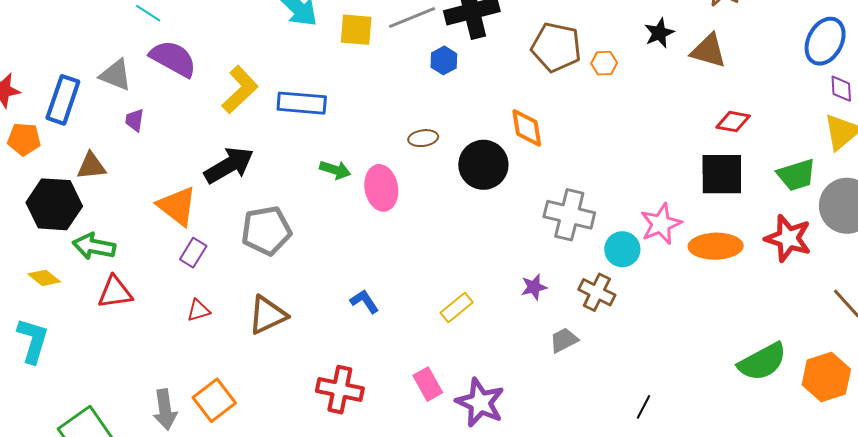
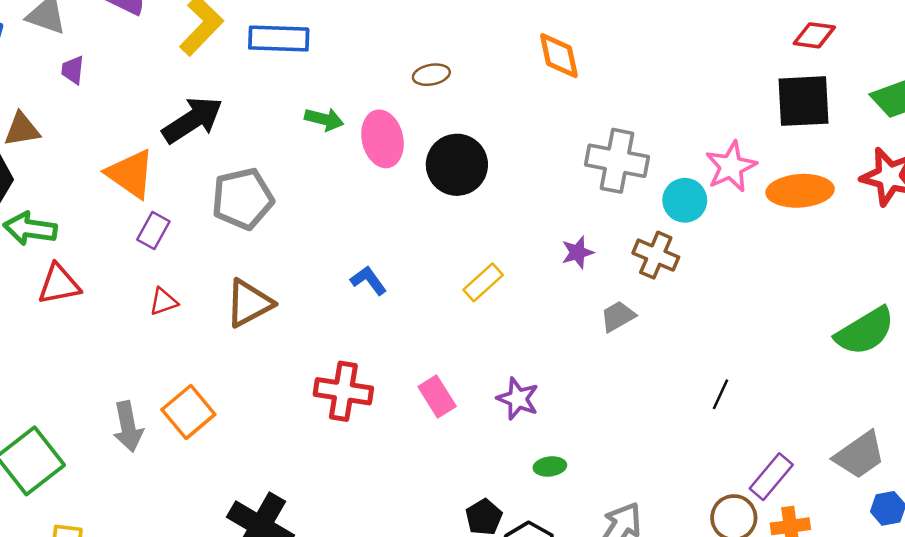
black circle: (483, 165) -> (457, 165), moved
pink rectangle: (428, 384) -> (437, 396), moved
purple star: (480, 403) -> (518, 399), size x0.7

